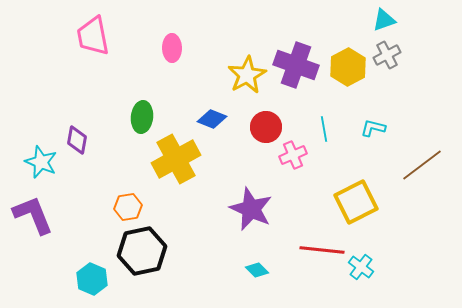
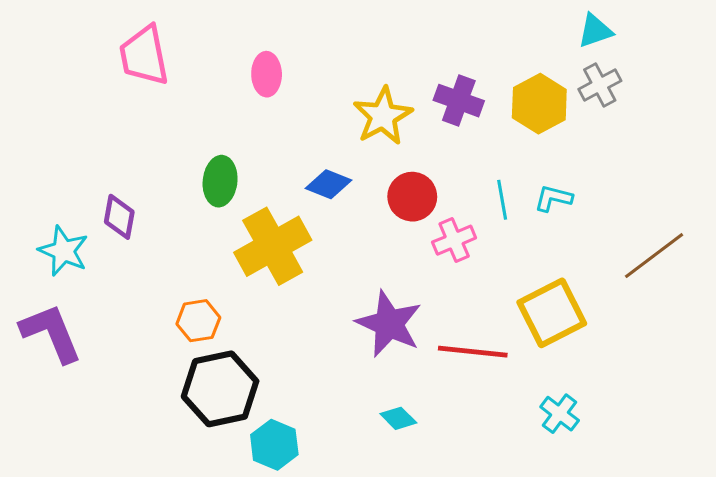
purple cross: (296, 65) -> (459, 101), size x0.7
cyan L-shape: (373, 128) -> (553, 198), moved
red line: (322, 250) -> (473, 352), moved
cyan hexagon: (92, 279) -> (274, 445), moved

